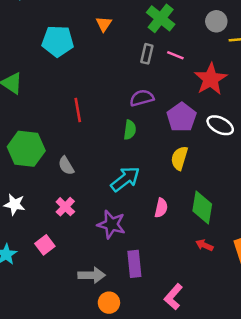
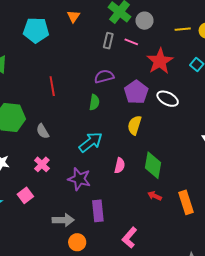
gray circle: (216, 21) -> (145, 21), moved

